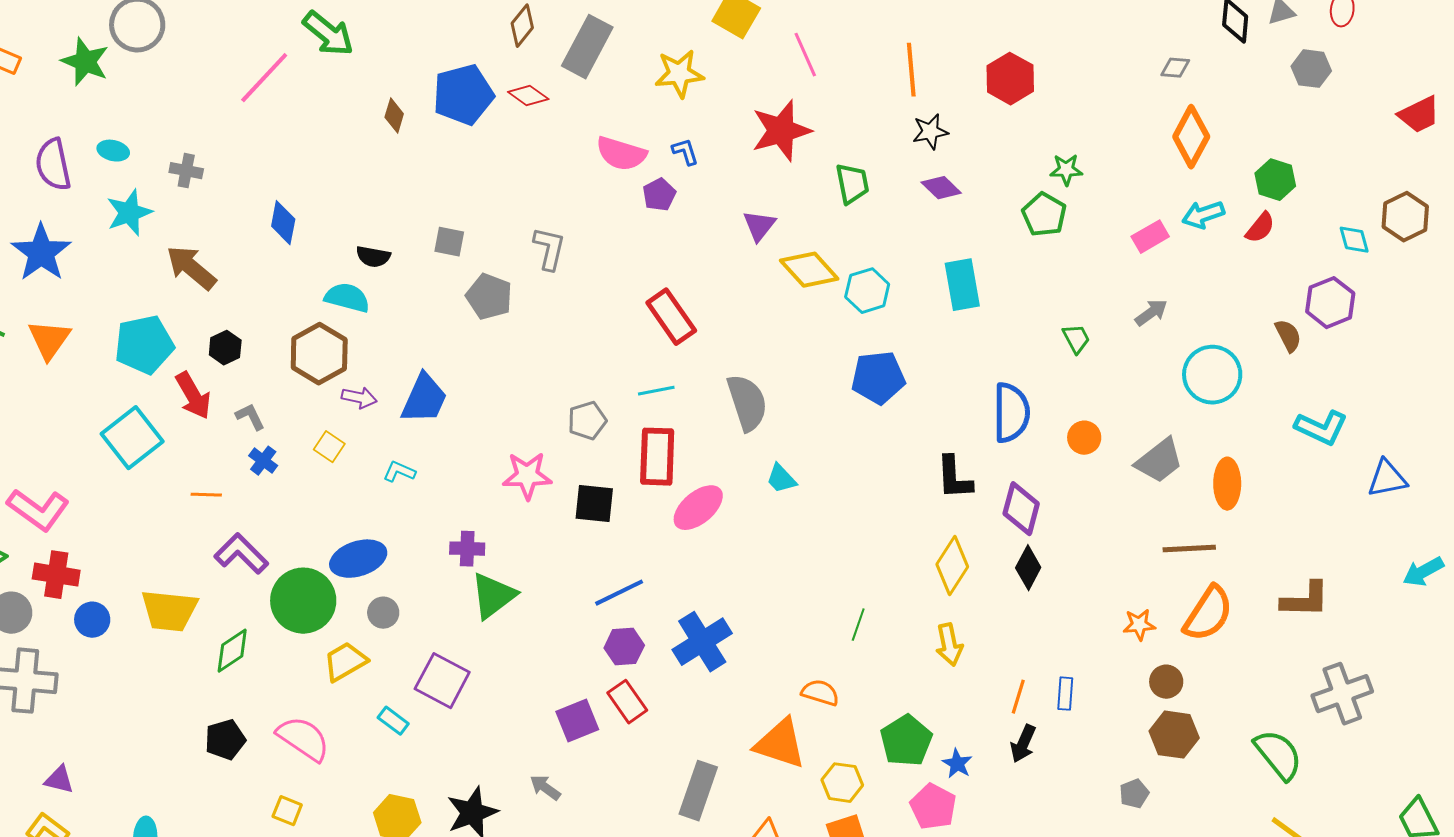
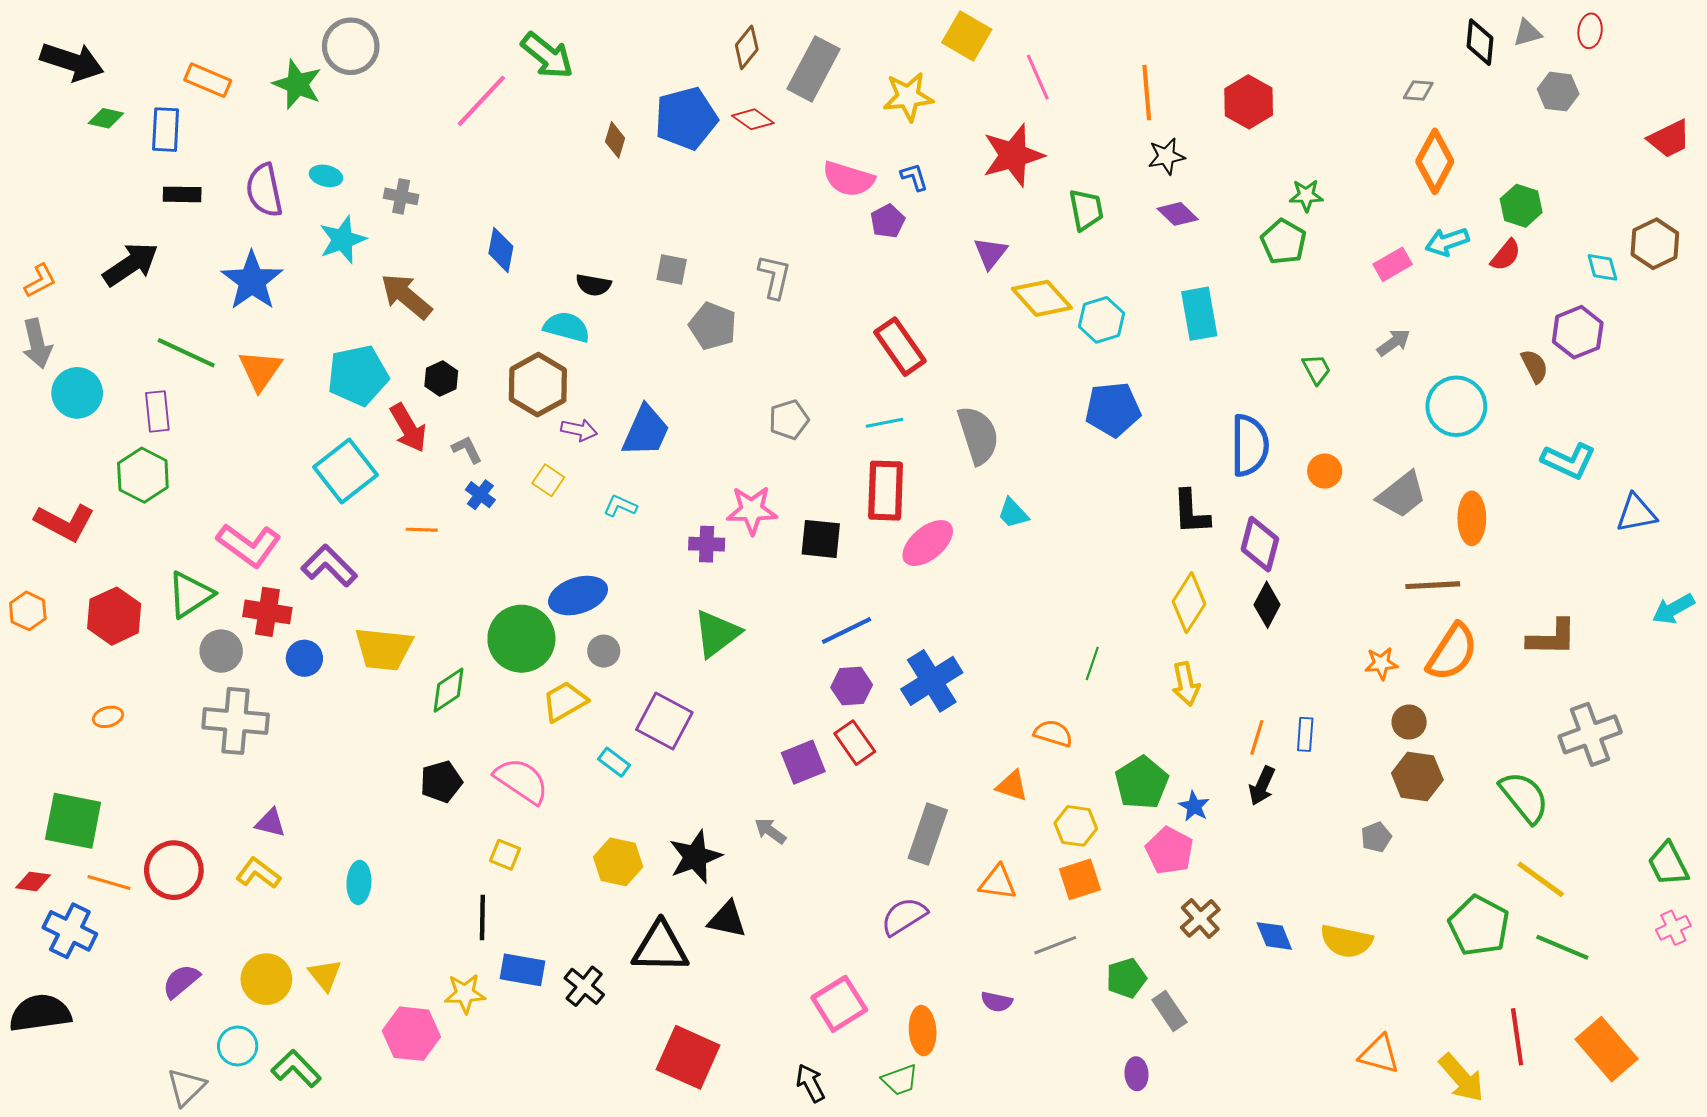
gray pentagon: (587, 421) -> (789, 420), moved
purple cross: (467, 549) -> (707, 544), moved
purple L-shape: (241, 554) -> (329, 566), moved
orange triangle: (780, 744) -> (1012, 786), size x0.6

